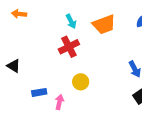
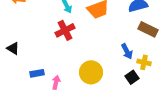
yellow circle: (81, 82) -> (91, 72), moved, size x1.5

